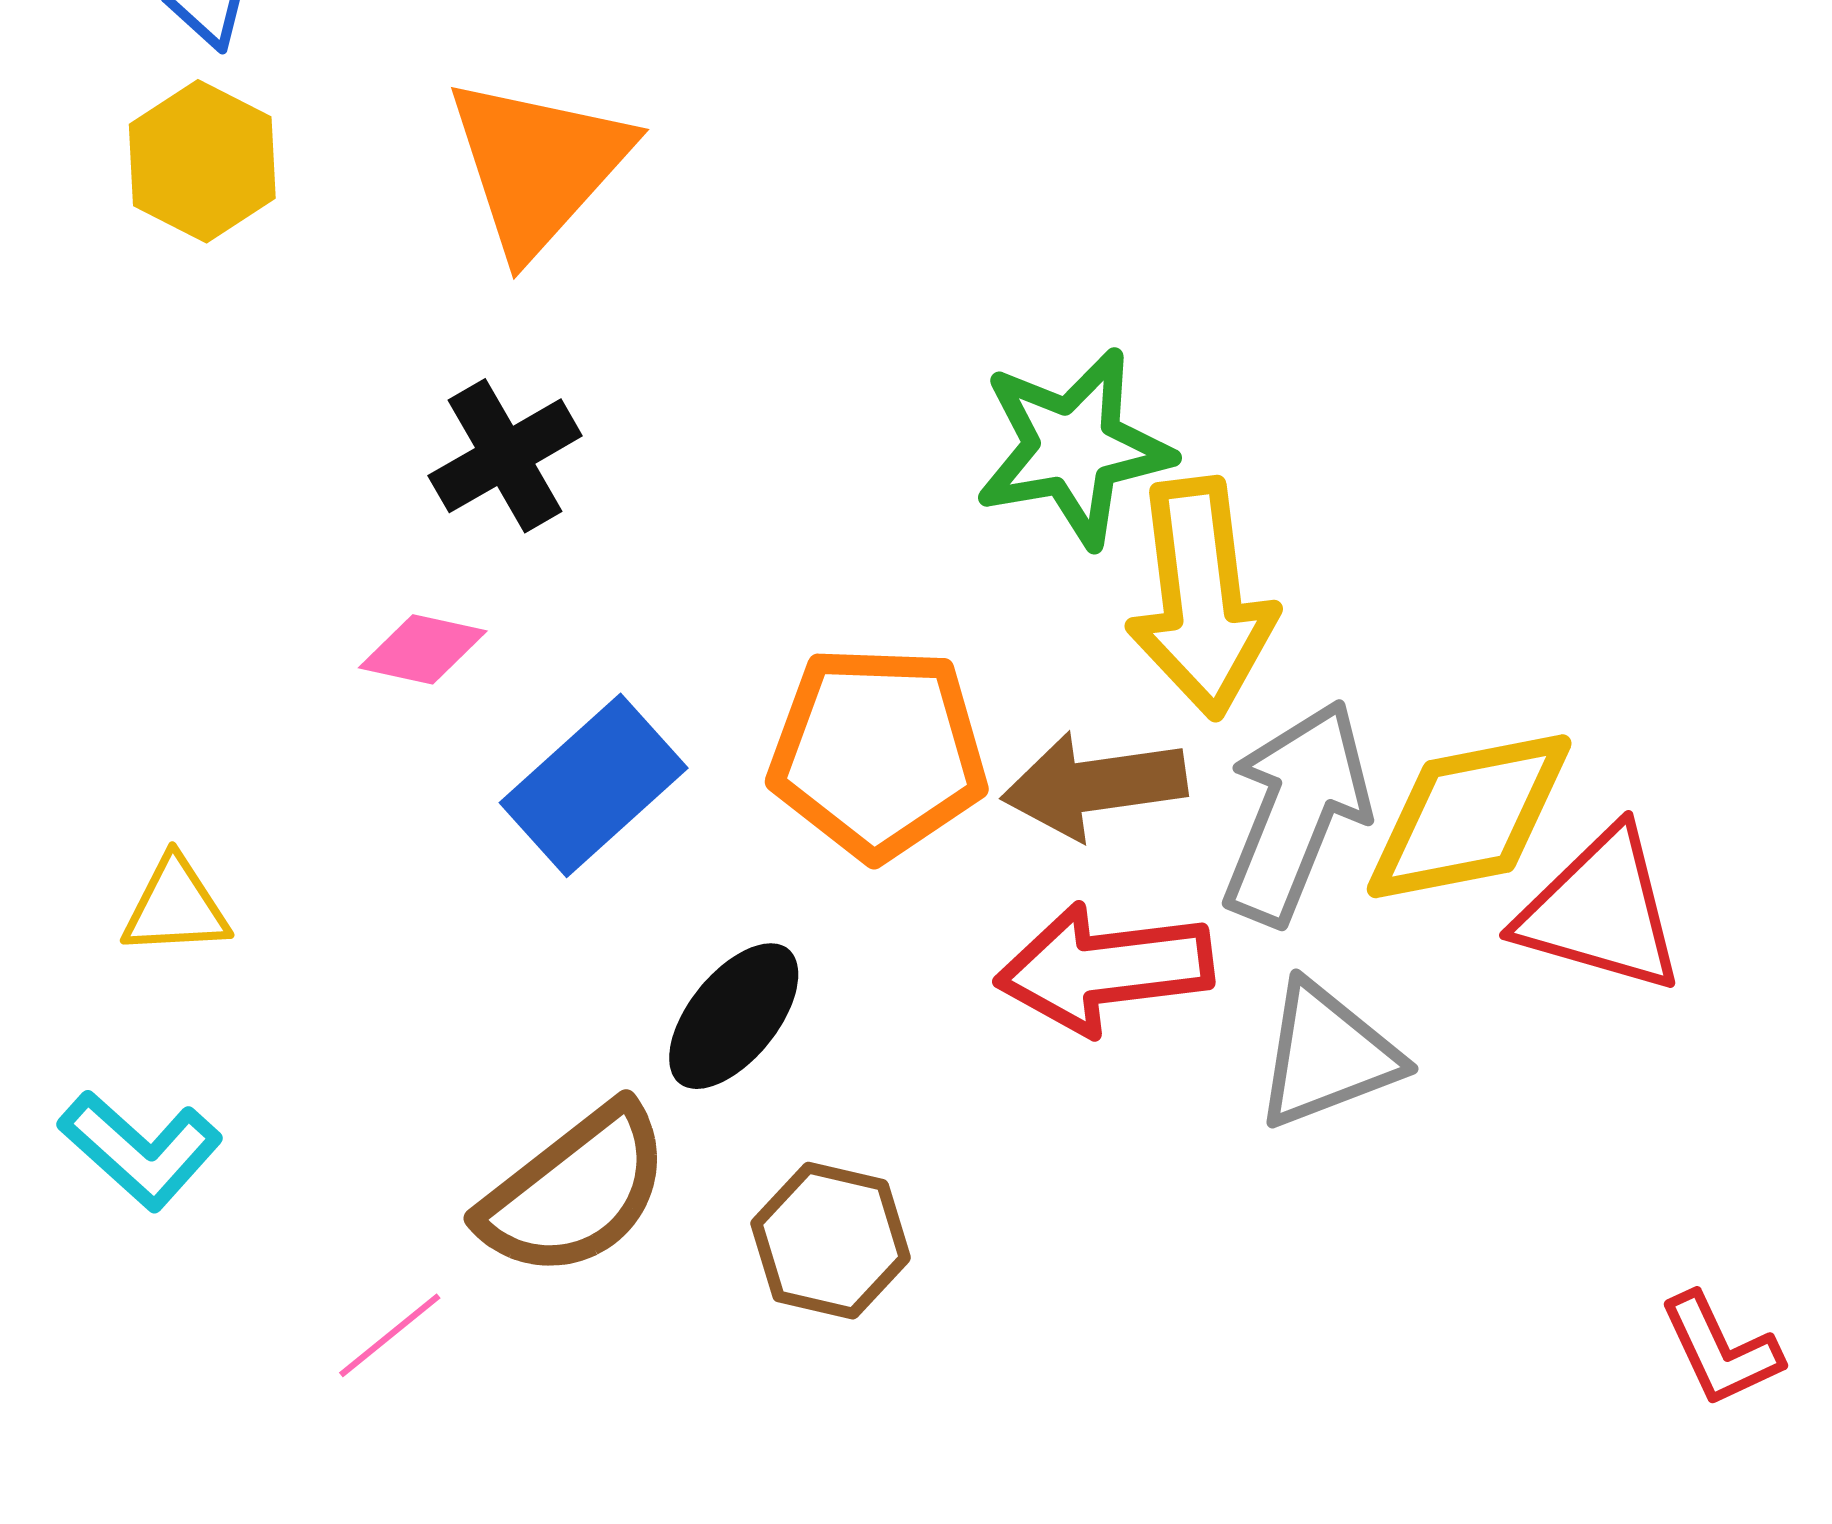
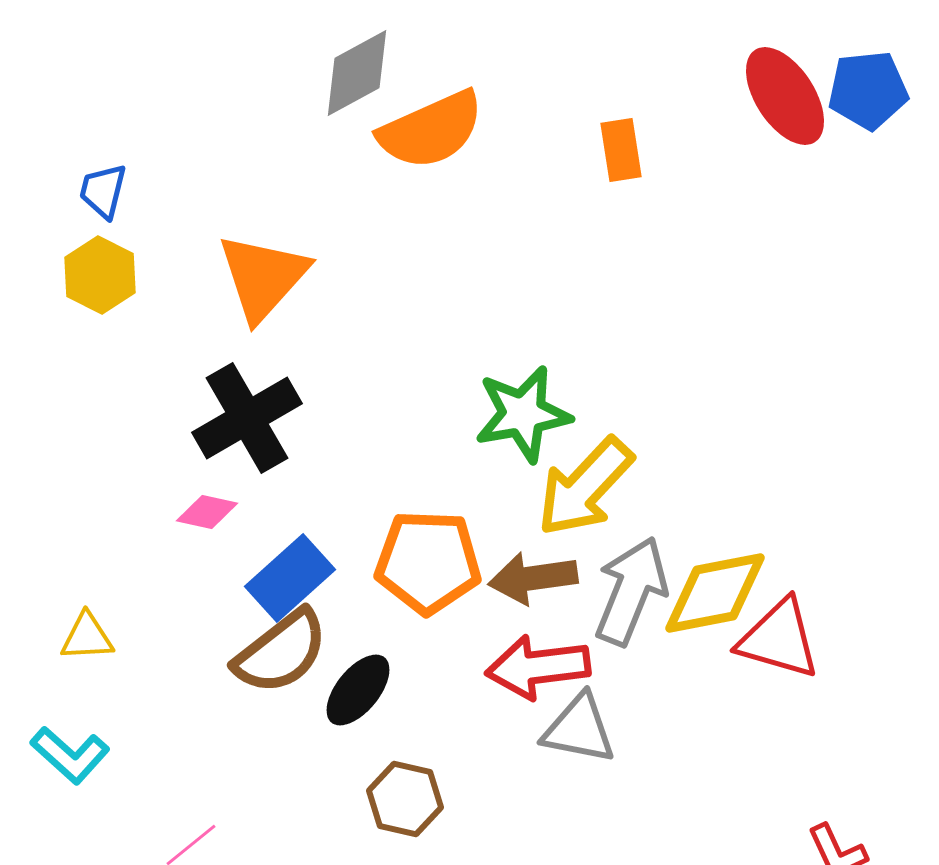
black cross: (505, 456) -> (247, 418), size x1.5
yellow arrow: (1201, 598) -> (585, 487), turned 50
gray triangle: (1327, 1055) -> (579, 729), moved, turned 32
brown semicircle: (575, 1191) -> (281, 652), moved

